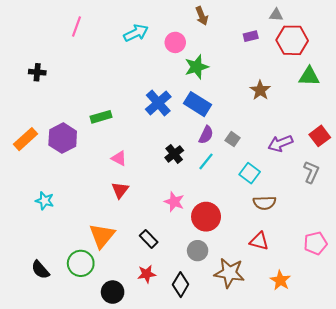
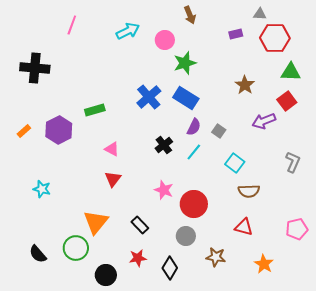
black cross: (37, 72) -> (35, 68), size x1.8
red square: (320, 136) -> (287, 101), moved
orange rectangle: (25, 139) -> (24, 131), size x0.6
purple arrow: (280, 143) -> (264, 121), moved
brown star: (229, 273) -> (216, 257), size x0.7

